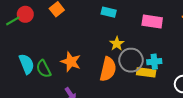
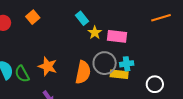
cyan rectangle: (109, 12) -> (82, 18), turned 40
pink rectangle: (152, 22) -> (117, 36), moved
yellow star: (117, 44) -> (95, 33), moved

